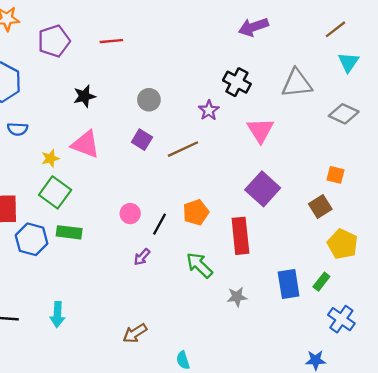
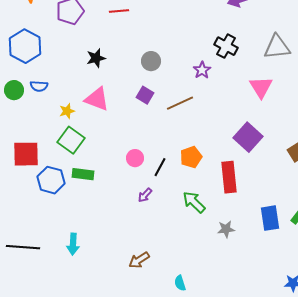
pink triangle: (260, 130) -> (261, 87), moved

